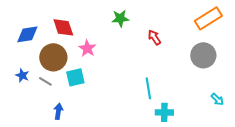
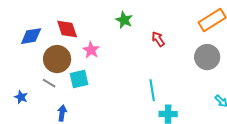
green star: (120, 18) -> (124, 20), turned 30
blue star: (22, 75) -> (21, 97), moved

